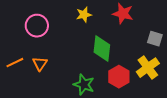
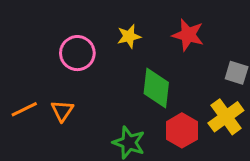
pink circle: (37, 26) -> (77, 53), moved

